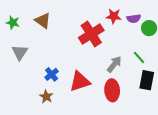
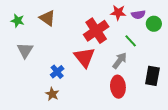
green line: (139, 57) -> (131, 41), moved
red triangle: (80, 81) -> (84, 57), moved, turned -50

